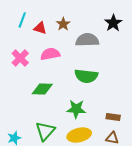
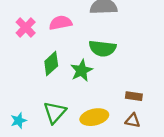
green diamond: (42, 89) -> (51, 64), turned -45
green star: (76, 109) -> (81, 71), moved, turned -30

